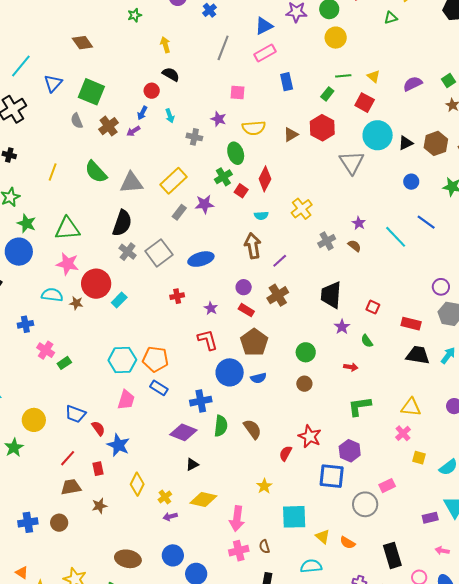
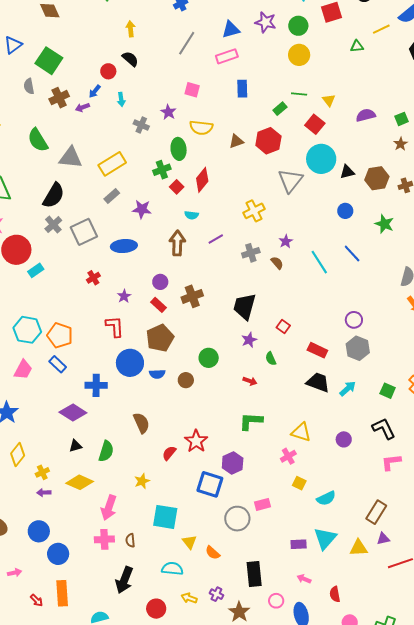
purple star: (204, 204) -> (142, 209), moved
yellow cross: (302, 209) -> (254, 211), moved
purple line: (280, 261) -> (216, 239), moved
red cross: (177, 296) -> (93, 278), turned -32
brown circle: (304, 384) -> (186, 380), moved
green semicircle: (221, 426) -> (106, 451), moved

